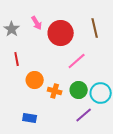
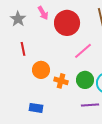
purple line: (84, 115) -> (90, 105), turned 36

